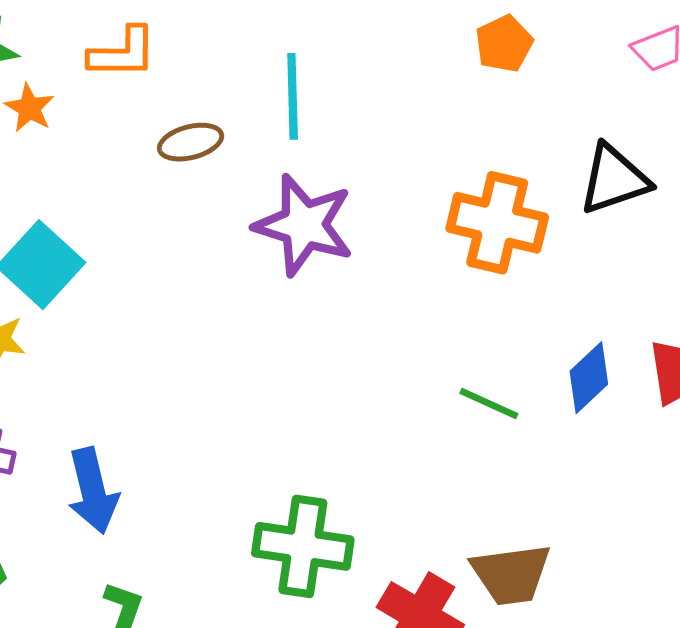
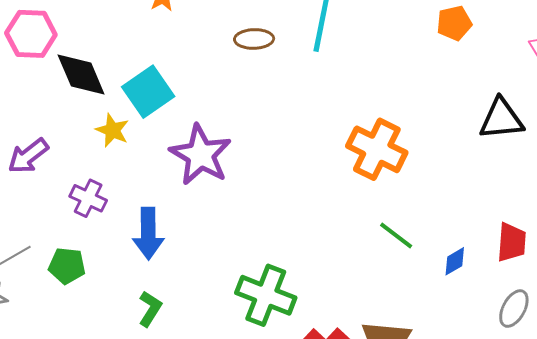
orange cross: (497, 223) -> (377, 149), moved
purple star: (304, 225) -> (201, 155), moved
blue diamond: (589, 378) -> (455, 261), moved, size x0.7

